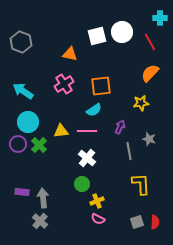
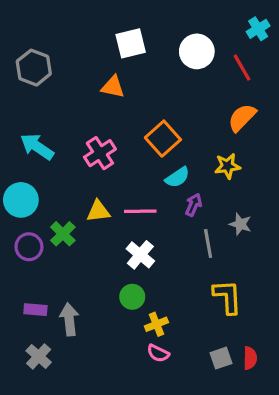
cyan cross: (160, 18) -> (258, 29), turned -32
white square: (97, 36) -> (131, 43), moved
pink cross: (64, 84) -> (100, 153), moved
orange square: (101, 86) -> (163, 139), turned -35
cyan semicircle: (94, 110) -> (177, 177), moved
cyan circle: (28, 122) -> (21, 200), moved
purple circle: (18, 144) -> (29, 247), moved
gray cross: (40, 221) -> (39, 356), moved

